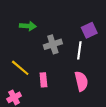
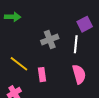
green arrow: (28, 26) -> (13, 17), moved

